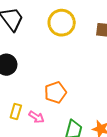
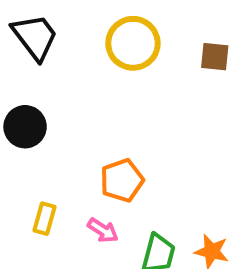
pink arrow: (36, 117) -> (103, 230), moved

